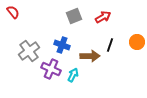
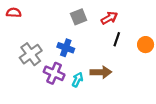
red semicircle: (13, 12) -> (14, 13), turned -48
black line: (110, 45) -> (117, 39), moved
brown arrow: (90, 56) -> (101, 72), moved

